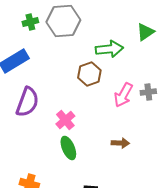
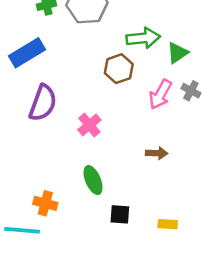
green triangle: (145, 32) -> (177, 53), moved
gray cross: (148, 92) -> (191, 91), turned 35
green ellipse: (68, 148) -> (93, 180), moved

